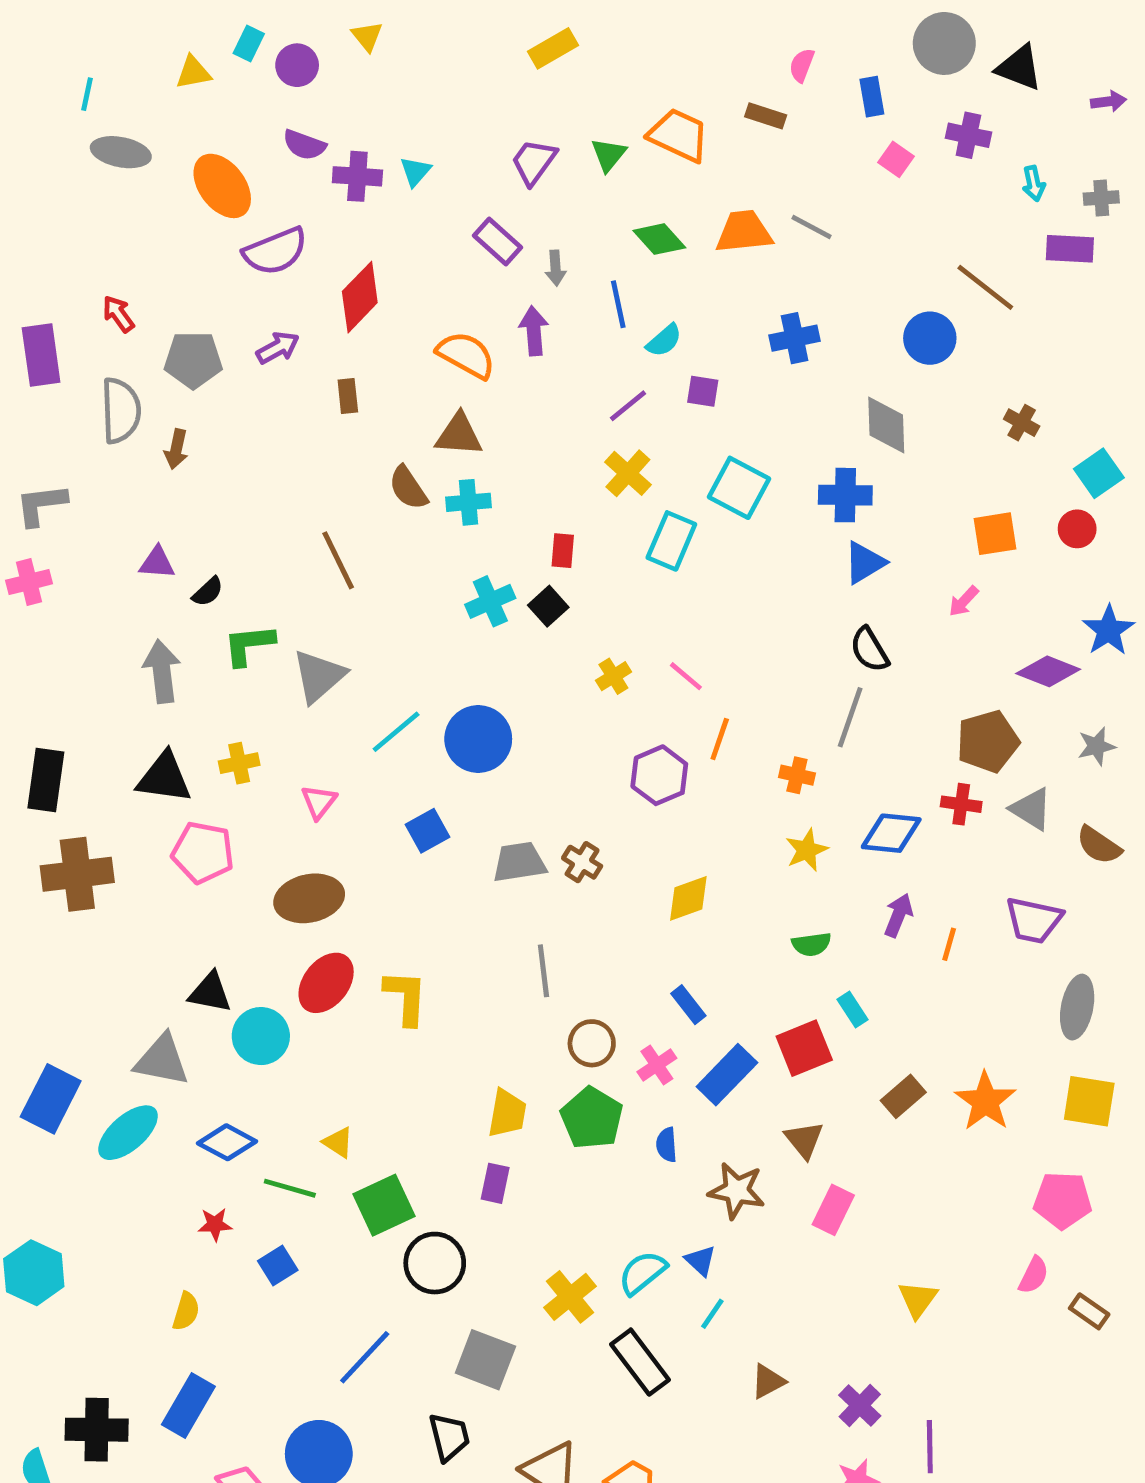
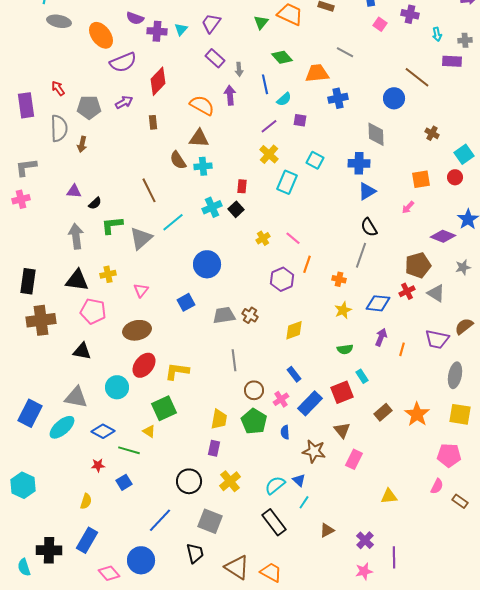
purple trapezoid: (534, 162) -> (211, 23), moved
orange trapezoid: (744, 232) -> (317, 73), moved
cyan square: (739, 488) -> (315, 160), size x0.7
cyan line: (396, 732) -> (173, 222), moved
red cross: (961, 804) -> (407, 291), turned -35
brown semicircle: (1099, 845) -> (464, 326), moved, turned 108
black triangle: (210, 993) -> (82, 351), moved
yellow L-shape: (406, 997) -> (177, 371), turned -85
green square: (384, 1205) -> (164, 408), moved
yellow cross: (570, 1297) -> (230, 481), moved
yellow triangle: (918, 1299) -> (389, 496), turned 48

